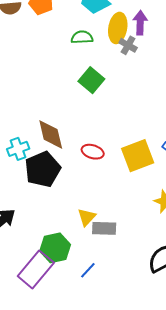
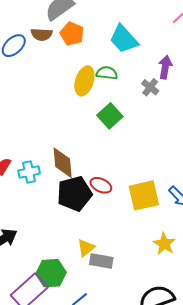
yellow ellipse: (118, 28) -> (84, 81), moved
black pentagon: (43, 169) -> (74, 194), moved

